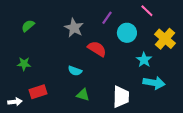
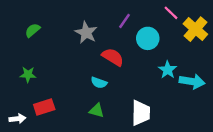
yellow cross: (165, 39) -> (195, 29), moved
cyan semicircle: (75, 71) -> (99, 83), moved
cyan arrow: (154, 83) -> (192, 81), moved

